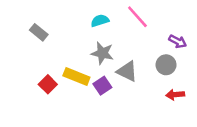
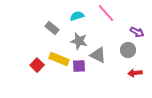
gray rectangle: (39, 32) -> (52, 28), moved
purple square: (102, 86) -> (79, 66), turned 32

